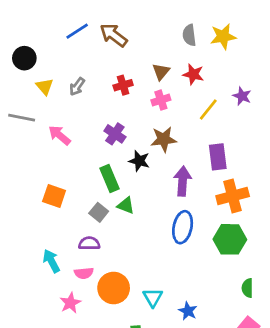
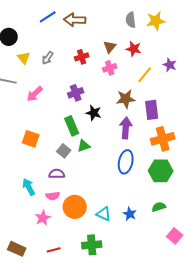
brown arrow: (114, 35) -> (75, 20), turned -35
purple cross: (115, 134) -> (76, 93), turned 35
pink arrow: (59, 135) -> (35, 94), turned -84
brown star: (164, 139) -> (126, 99), moved
green triangle: (126, 206) -> (84, 146), turned -40
green semicircle: (247, 288) -> (159, 207), moved, turned 72
cyan triangle: (153, 297) -> (104, 214), turned -35
blue star: (188, 311) -> (130, 214), moved

